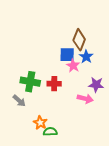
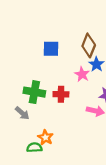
blue square: (67, 55) -> (51, 49), moved
green semicircle: (50, 132) -> (34, 147), moved

